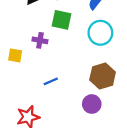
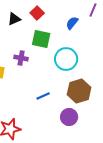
cyan circle: (100, 33) -> (66, 59), moved
blue line: (51, 81) -> (43, 96), moved

